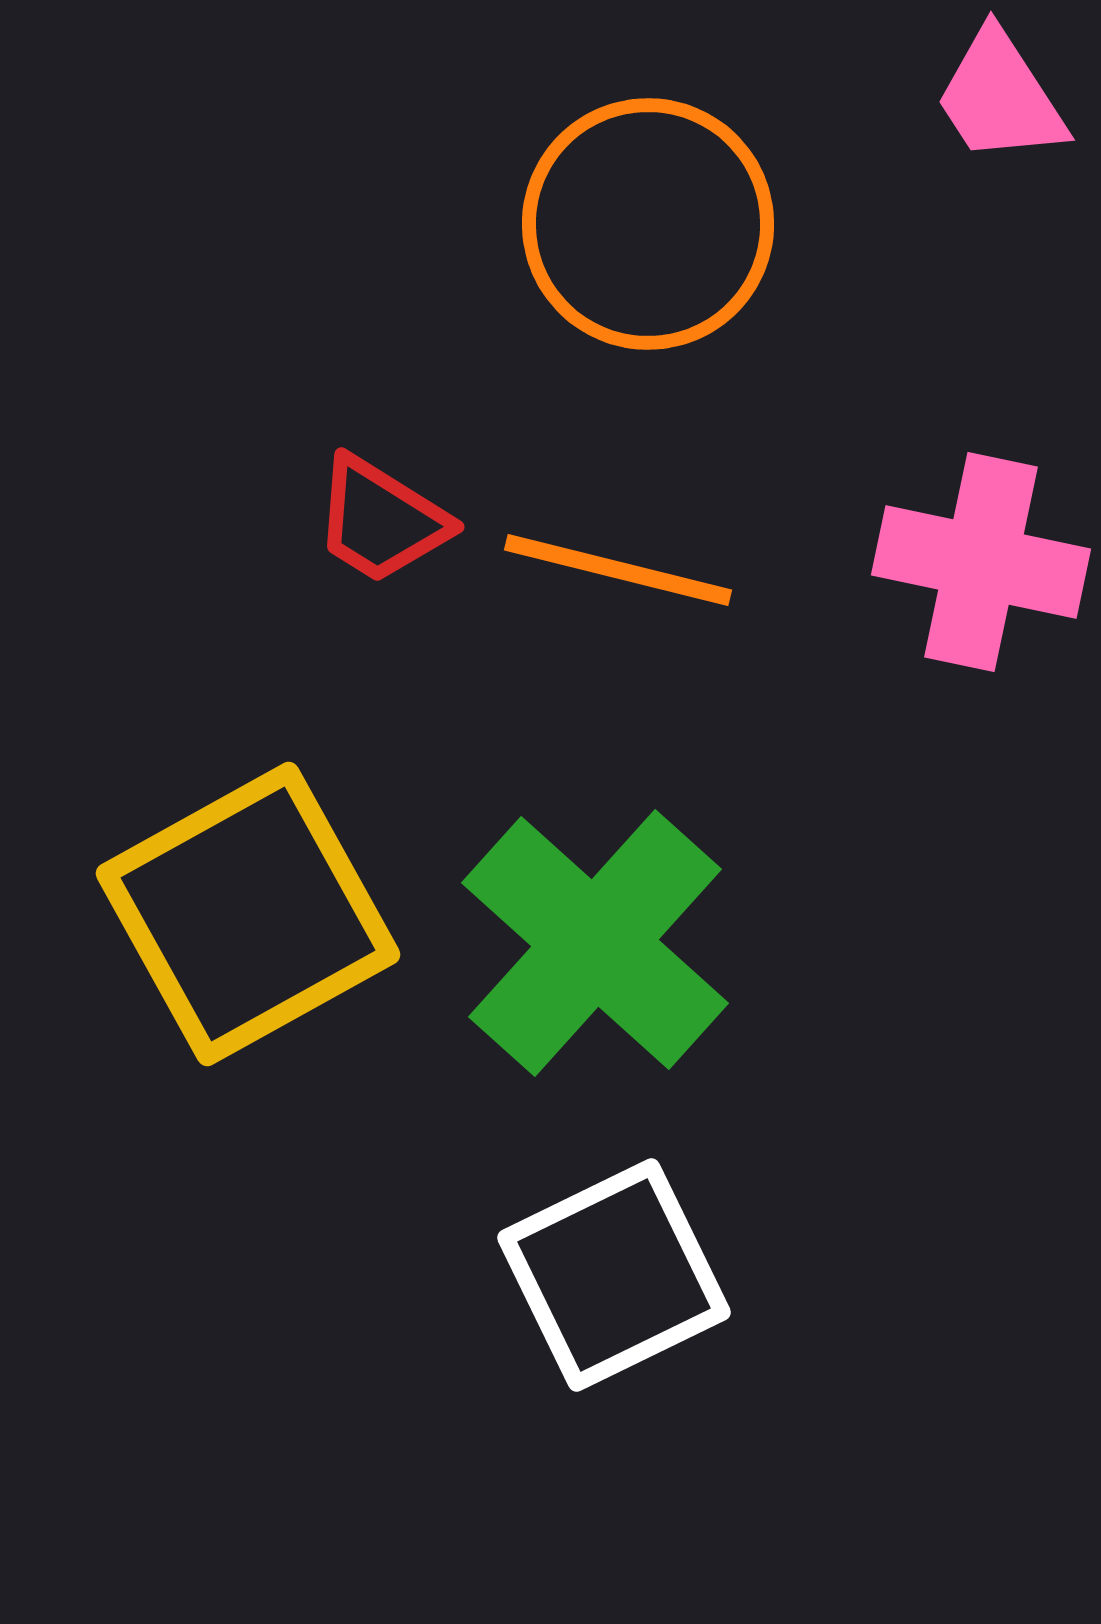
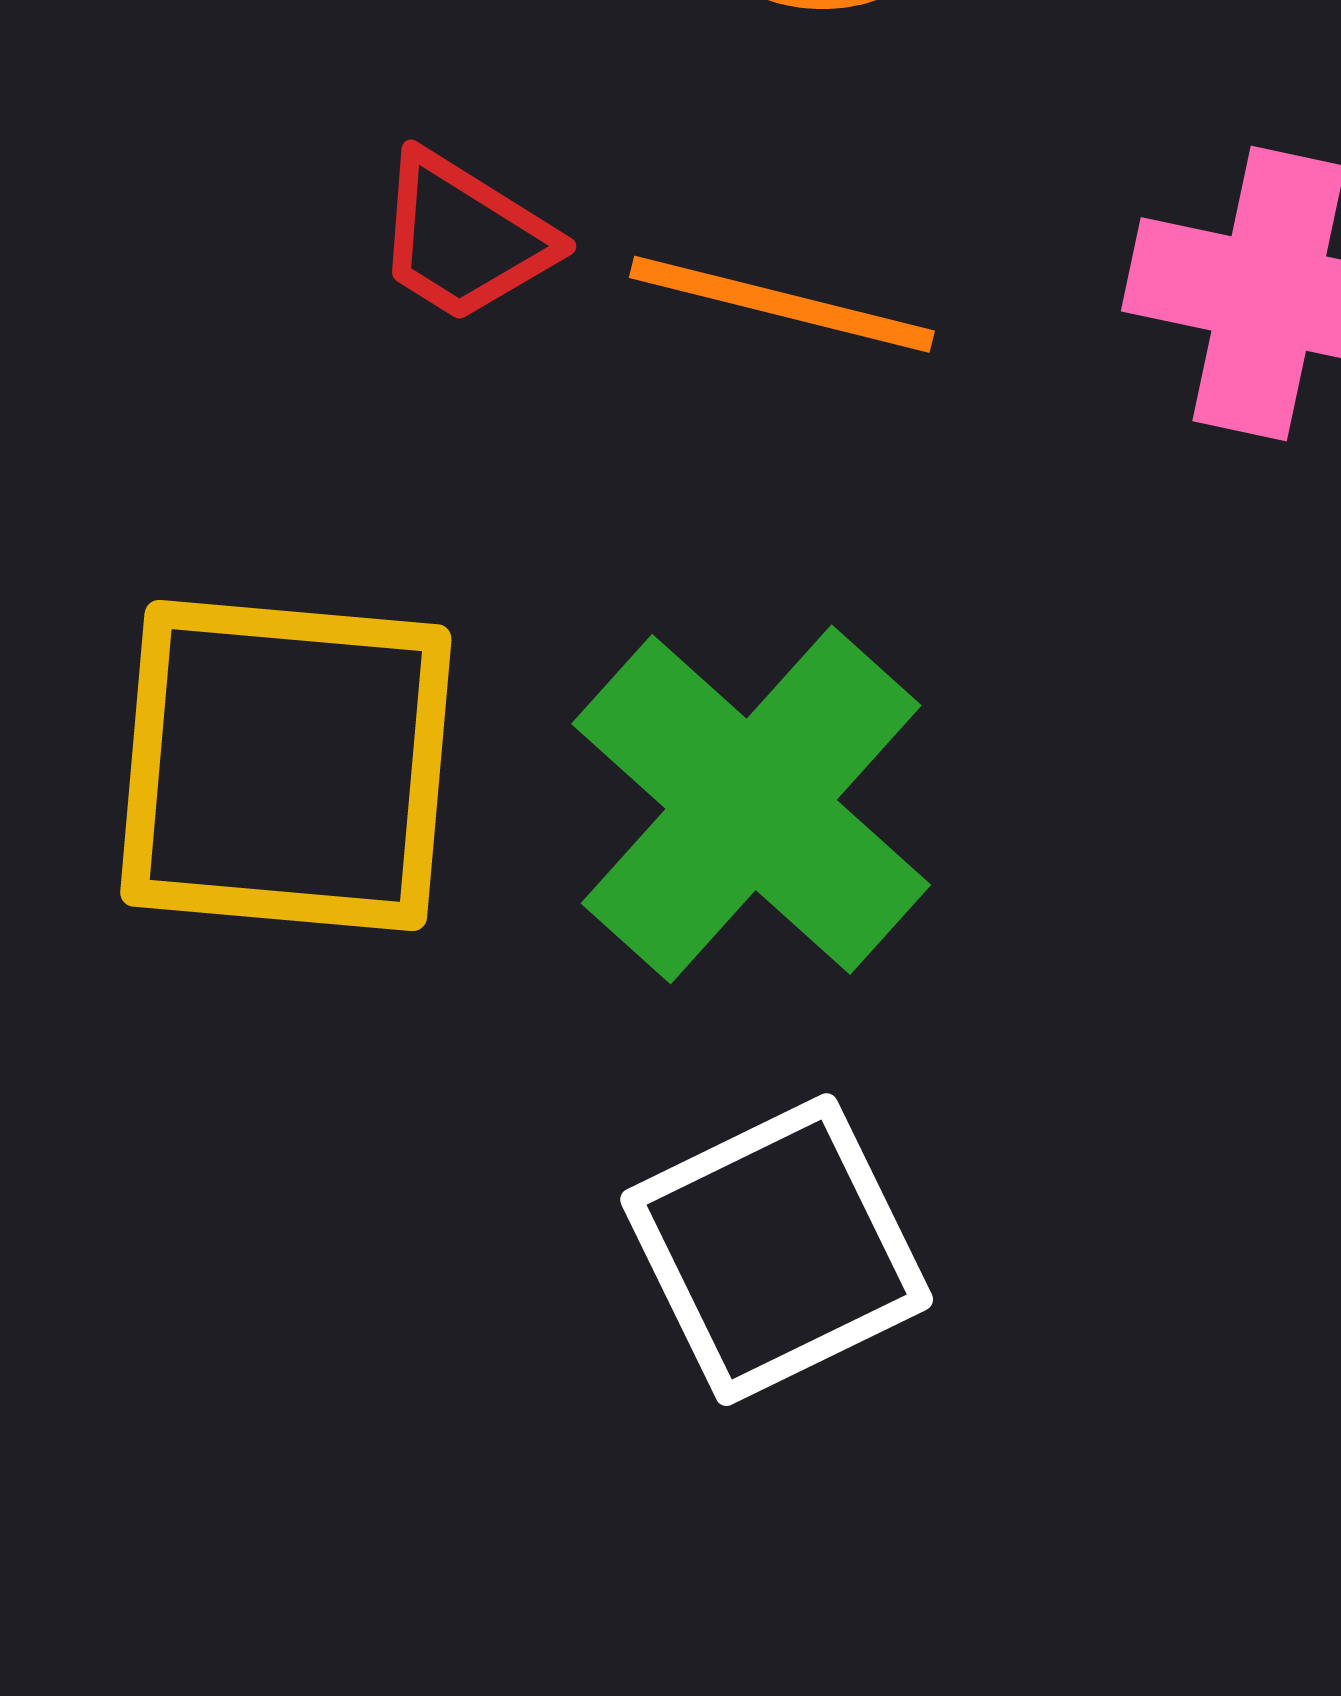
yellow square: (248, 914) -> (286, 765), turned 34

